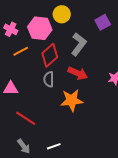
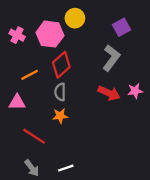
gray L-shape: (79, 44) -> (111, 58), moved
orange line: (21, 51) -> (30, 75), moved
red arrow: (78, 73) -> (109, 93), moved
orange star: (72, 100) -> (60, 116), moved, size x0.6

